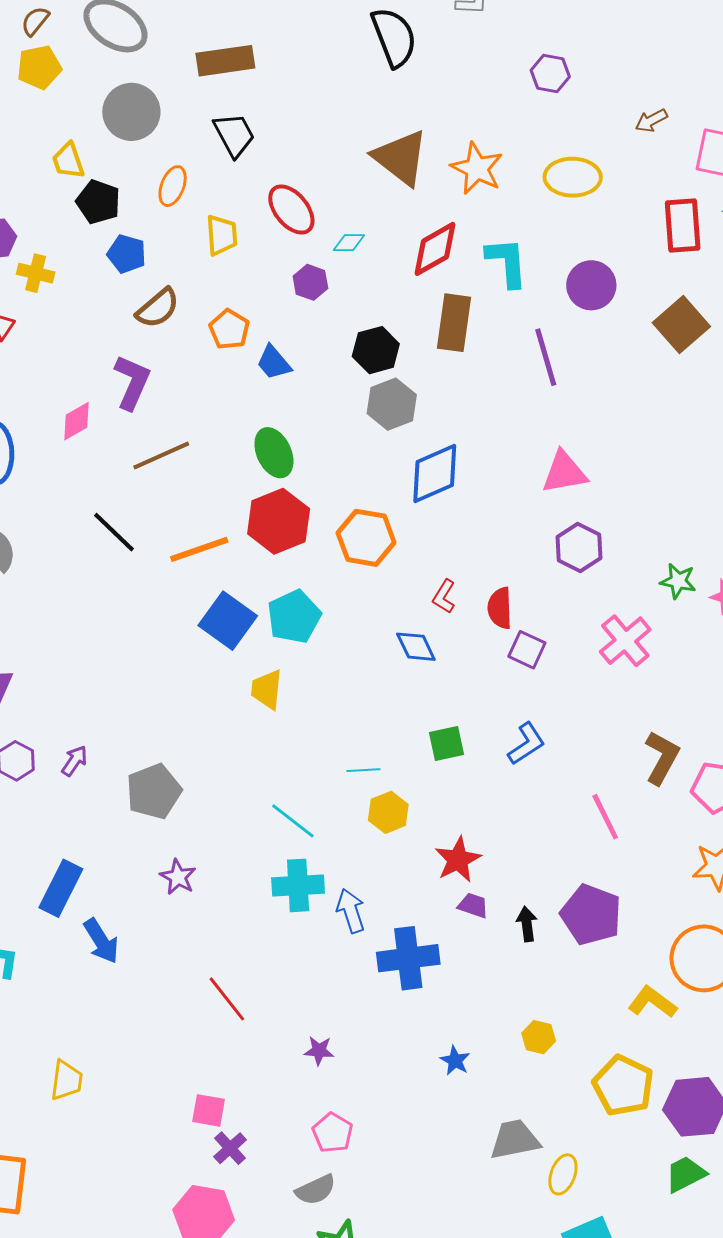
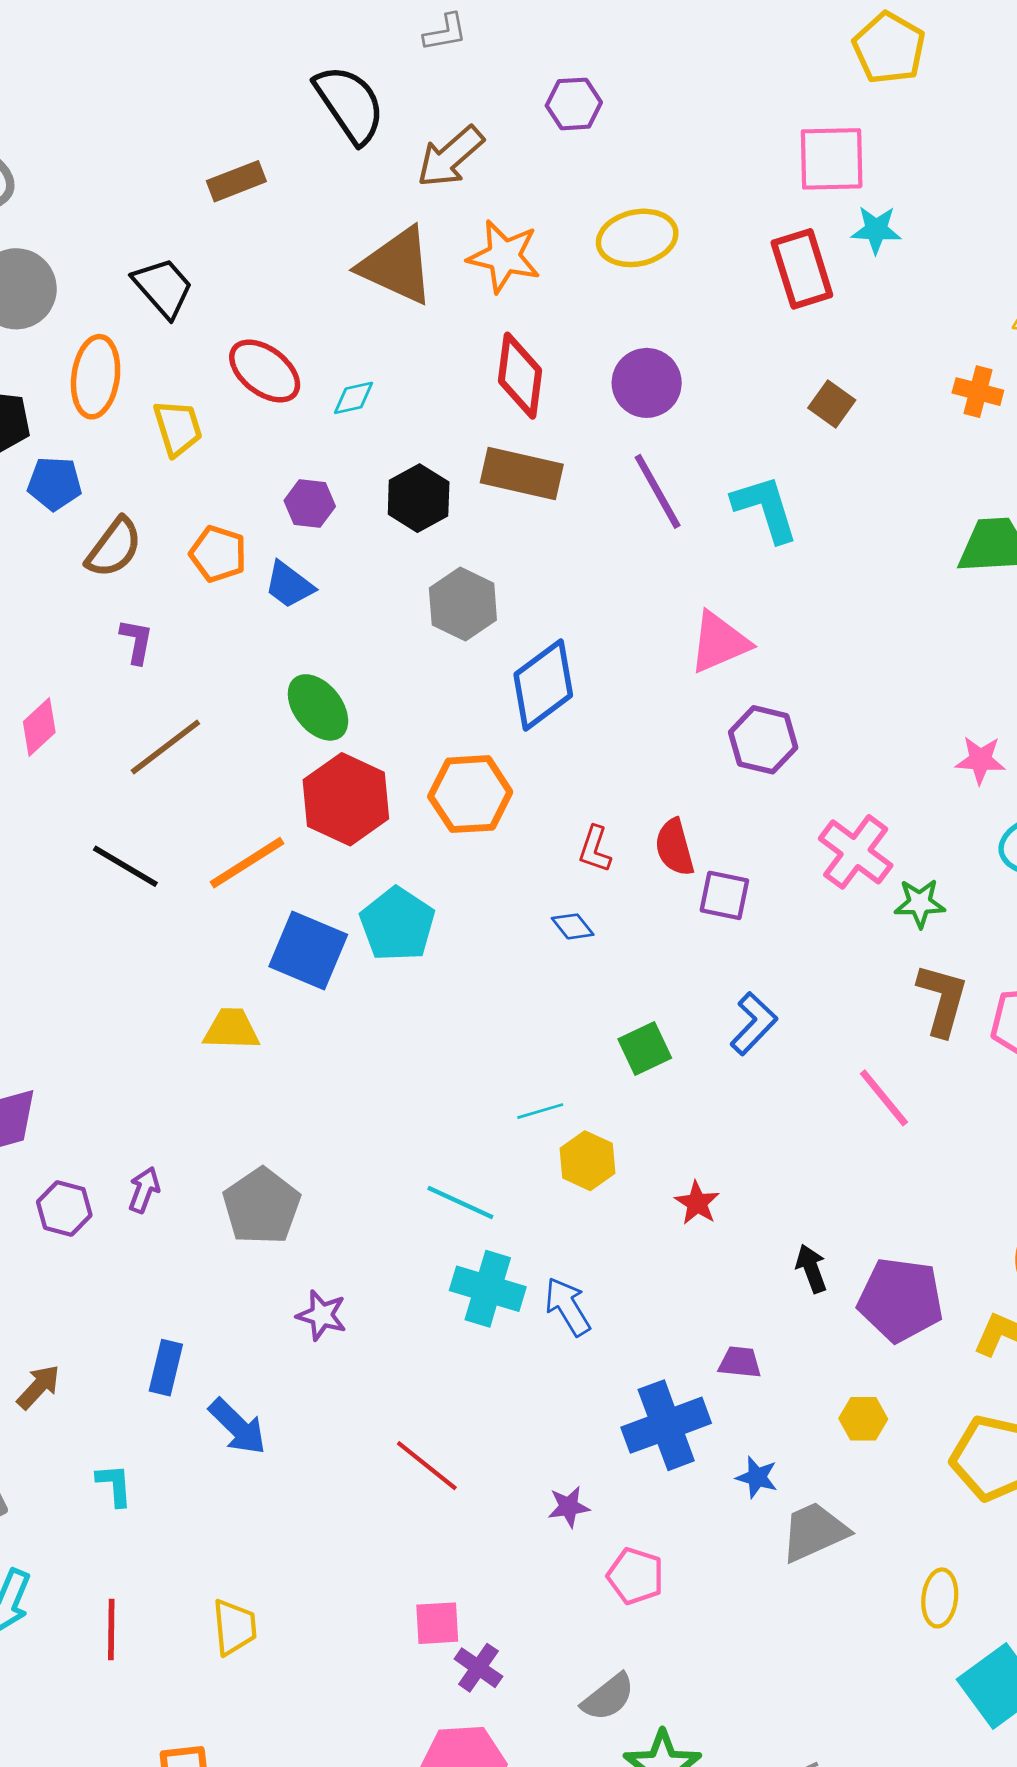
brown rectangle: (225, 61) -> (236, 181), moved, size x0.7
brown arrow: (651, 121) -> (450, 157), moved, size x1.6
orange ellipse: (173, 186) -> (96, 377), size x1.4
red diamond: (435, 249) -> (520, 376), moved, turned -40
cyan L-shape: (507, 262) -> (765, 508), moved
purple hexagon: (310, 282) -> (310, 504), moved
purple circle: (591, 285) -> (647, 383), moved
brown rectangle: (454, 323) -> (522, 474), turned -72
brown square: (681, 325) -> (832, 404), size x0.6
black hexagon: (376, 350) -> (419, 498), moved
purple L-shape: (132, 382) -> (136, 641), moved, size x0.6
green star: (678, 581) -> (920, 903), moved
blue diamond: (416, 647) -> (573, 926), size x0.7
yellow trapezoid: (267, 689) -> (231, 1029), moved, turned 99
red star: (458, 860) -> (697, 1203), size x0.7
cyan cross: (298, 885) -> (488, 1289), turned 33
blue rectangle: (61, 888) -> (166, 1368), size x0.7
purple trapezoid: (473, 905) -> (740, 1362), moved
purple pentagon: (591, 915) -> (901, 1300), moved
blue cross: (408, 958) -> (666, 1425), moved
pink pentagon: (333, 1133) -> (635, 1576), moved
gray trapezoid: (515, 1140) -> (814, 1532), moved

